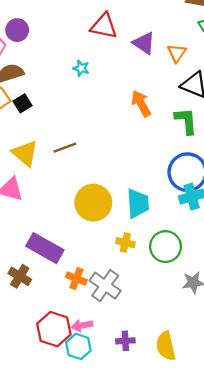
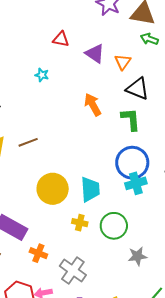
red triangle: (104, 26) -> (61, 39), size x0.7
gray cross: (105, 286) -> (73, 270), moved

